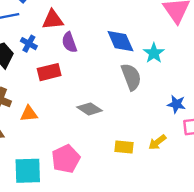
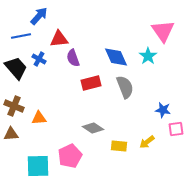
cyan star: (154, 53) -> (148, 56), moved
red rectangle: (49, 72) -> (91, 83), moved
gray diamond: (90, 109) -> (93, 128), moved

